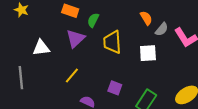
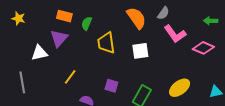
orange semicircle: (146, 18) -> (136, 18), size x1.6
gray semicircle: (162, 29) -> (163, 13), moved
purple triangle: (75, 39) -> (59, 38), moved

